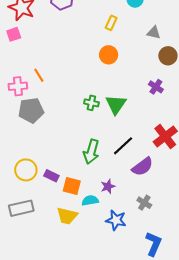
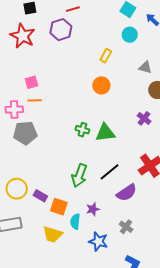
pink square: (14, 34) -> (31, 82), moved
orange line: (39, 75) -> (35, 100), turned -64
green triangle: (116, 105) -> (105, 133), turned 45
cyan semicircle: (90, 201) -> (75, 221), turned -77

